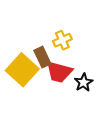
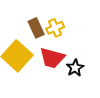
brown rectangle: (42, 57) -> (36, 28), moved

